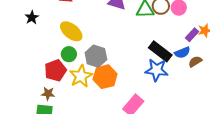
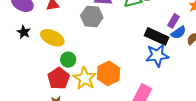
yellow ellipse: (71, 31) -> (52, 38), moved
purple rectangle: (192, 35) -> (174, 21), moved
gray hexagon: (96, 56) -> (92, 16), moved

